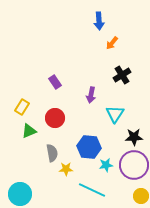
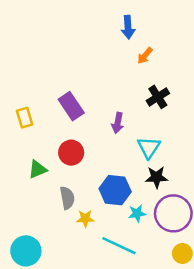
purple rectangle: (55, 82) -> (71, 106), size x1.5
yellow rectangle: (22, 107) -> (25, 118), moved, turned -49
black star: (134, 137) -> (156, 177), moved

